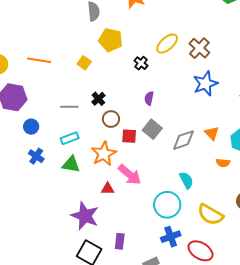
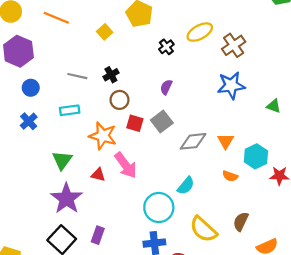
orange star: (104, 154) -> (103, 136), turned 30
green triangle: (71, 164) -> (62, 160), moved, turned 42
cyan semicircle: (186, 180) -> (186, 186), turned 54

